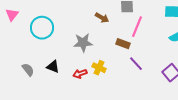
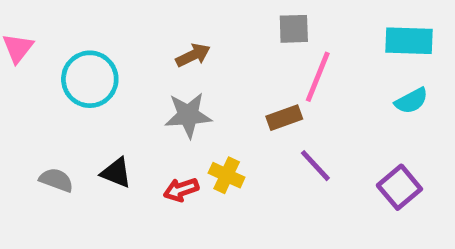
brown arrow: (102, 18) -> (193, 55), moved, turned -56
brown rectangle: (123, 44) -> (284, 118), turned -40
gray semicircle: (28, 70) -> (56, 180), turned -32

